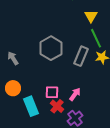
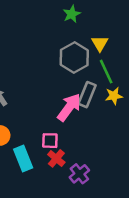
gray hexagon: (51, 48) -> (74, 58), moved
pink arrow: (75, 94) -> (69, 107), moved, size x1.6

